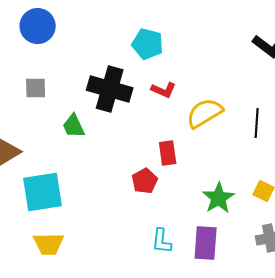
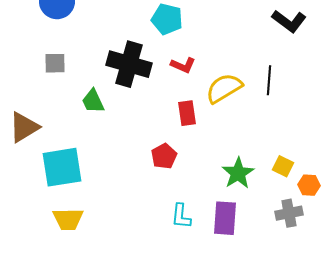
black line: (257, 123) -> (269, 80), moved
red rectangle: (168, 153) -> (187, 113), moved

